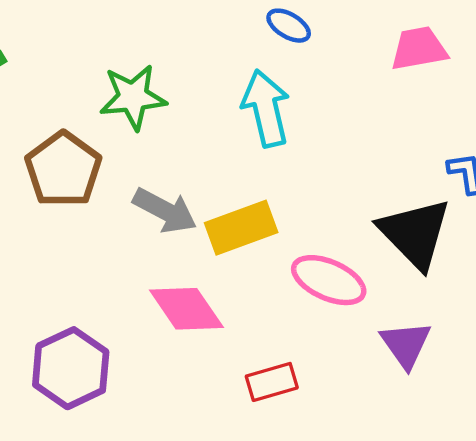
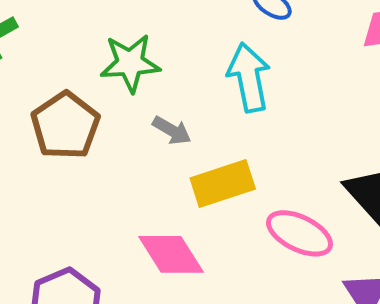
gray arrow: (165, 211) -> (172, 130), moved, size x0.7

